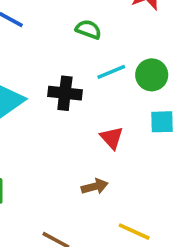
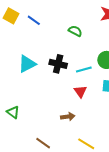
cyan line: (111, 72) -> (84, 70), moved

